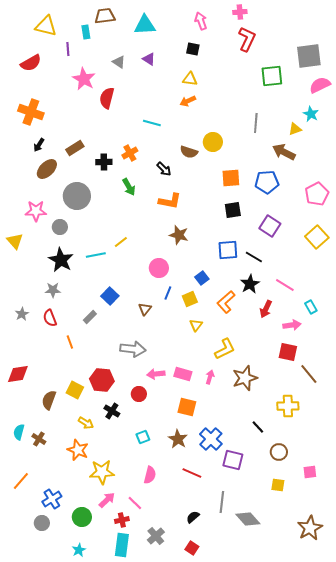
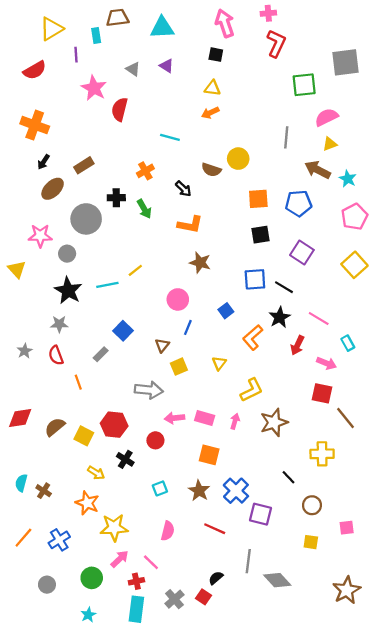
pink arrow: (201, 21) -> (225, 23), size x1.4
yellow triangle: (46, 26) -> (51, 29), turned -45
pink semicircle: (320, 85) -> (327, 117), moved
cyan star: (311, 114) -> (348, 179), moved
black cross: (104, 162) -> (116, 198), moved
yellow square: (190, 299) -> (179, 367), moved
pink arrow: (292, 325) -> (327, 363), turned 30
brown semicircle: (49, 400) -> (55, 427), moved, turned 30
blue cross: (52, 499) -> (59, 540), moved
red square: (192, 548) -> (204, 597), moved

